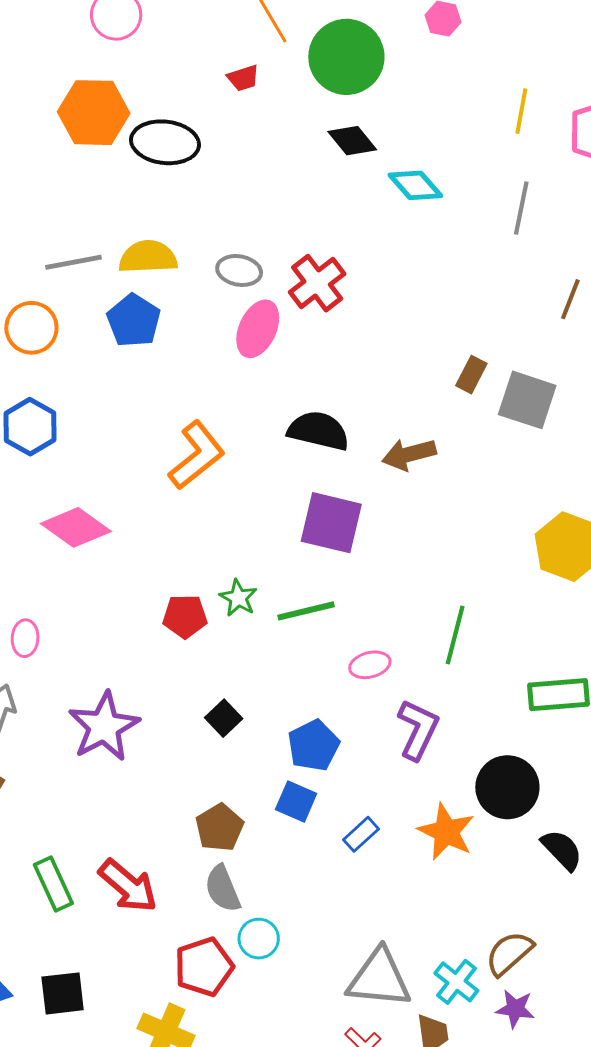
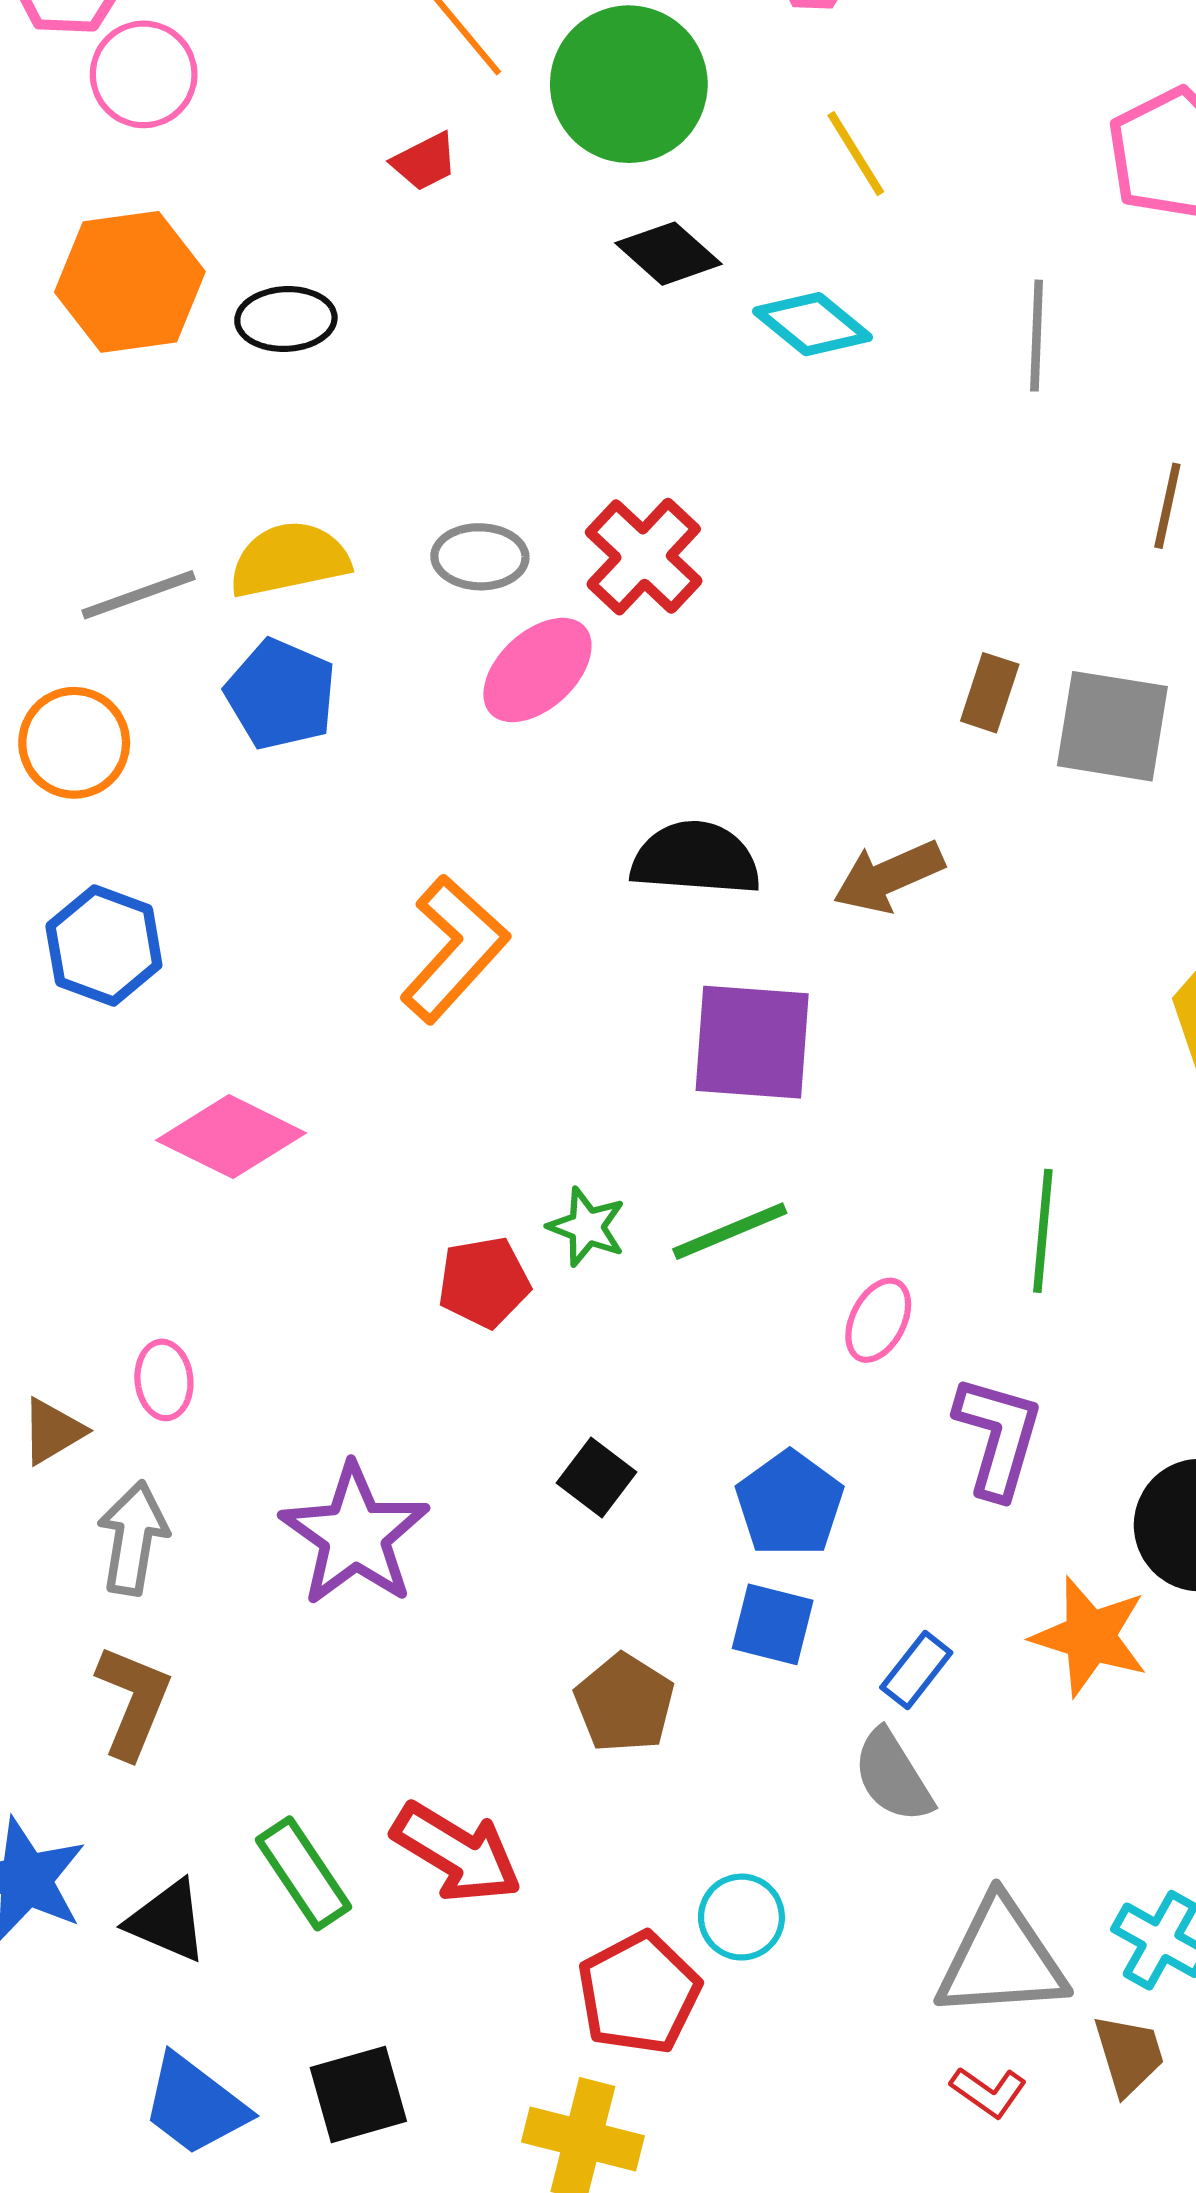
yellow line: (521, 111) -> (856, 154), moved, turned -33
black ellipse: (165, 142) -> (286, 319), size x0.7
pink ellipse: (258, 329) -> (537, 670), turned 32
pink ellipse: (370, 665) -> (878, 1320), turned -39
gray semicircle: (223, 889) -> (893, 1776), moved

